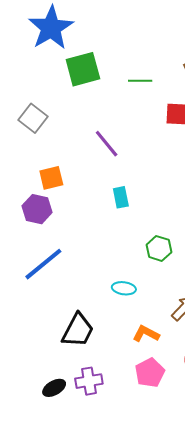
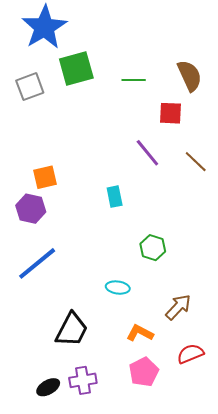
gray square: (33, 118) -> (30, 87), moved, turned 32
purple line: (107, 144) -> (147, 153), moved

